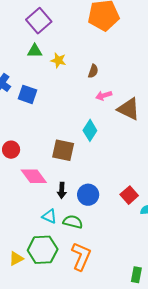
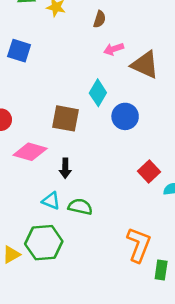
pink diamond: (34, 176) -> (30, 152), turned -36
blue circle: (88, 195) -> (125, 116), moved
orange L-shape: (81, 256) -> (139, 245), moved

